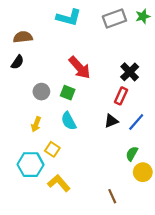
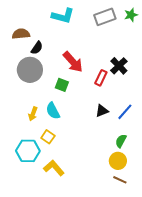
black semicircle: (17, 62) -> (37, 48), moved
gray circle: (41, 92) -> (30, 70), moved, size x1.6
red rectangle: (121, 96) -> (101, 78), moved
cyan semicircle: (69, 121) -> (53, 111), moved
yellow circle: (143, 172) -> (118, 161), moved
brown line: (112, 196) -> (120, 180), moved, turned -40

